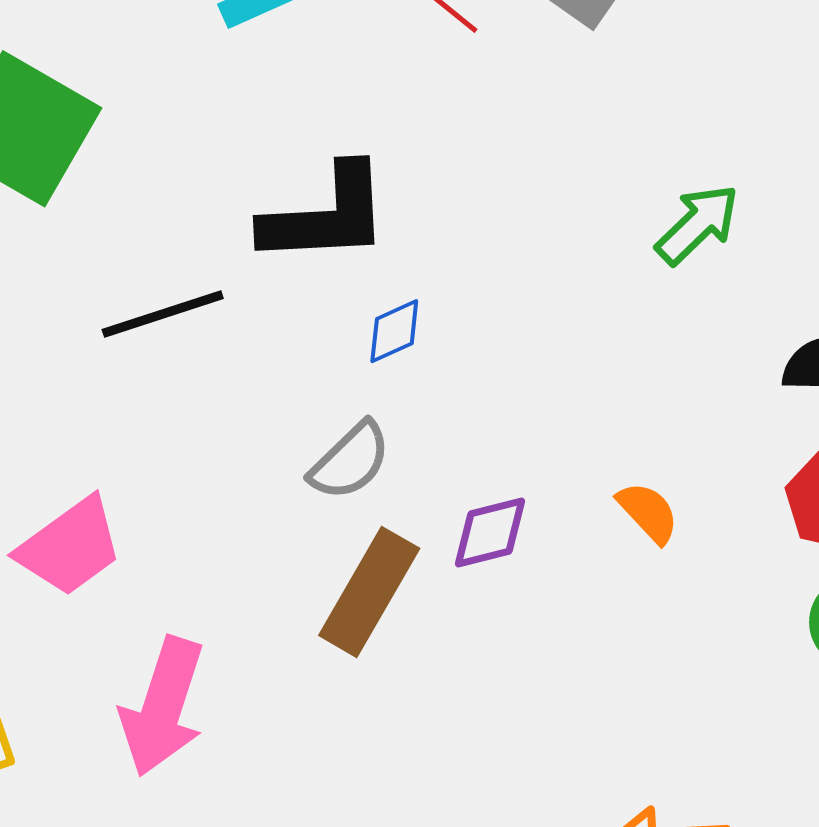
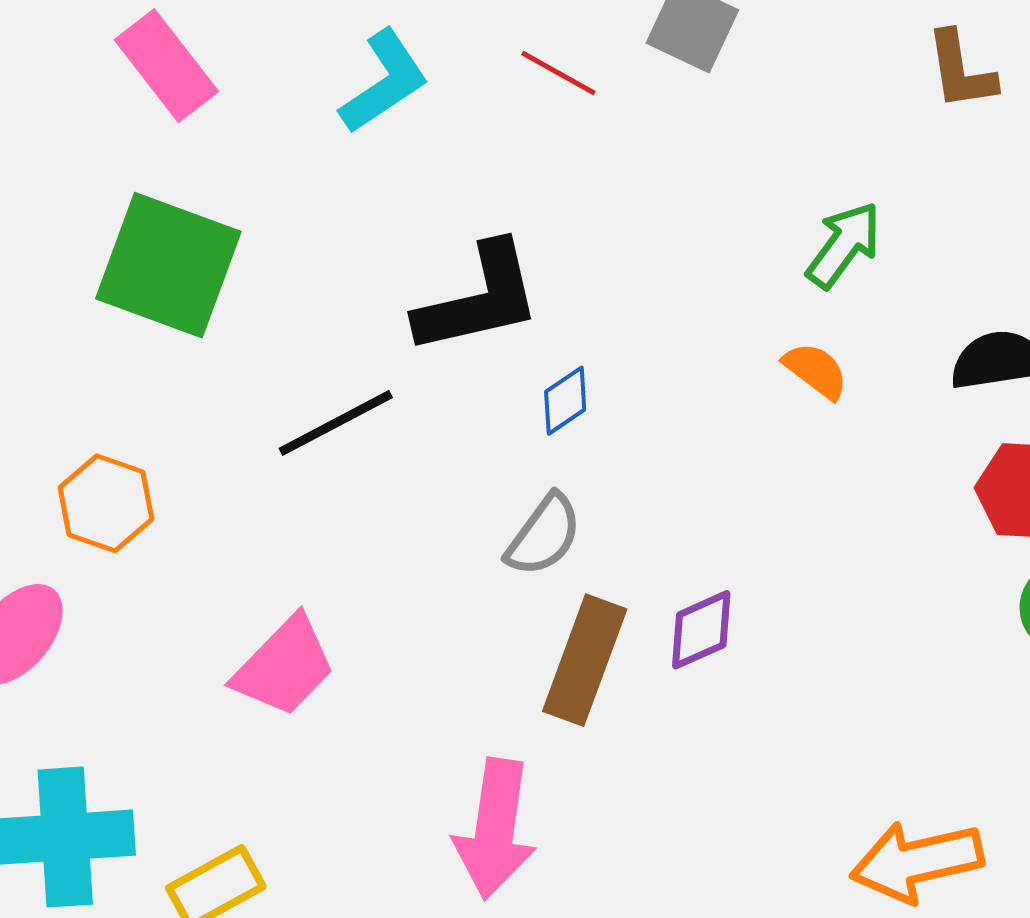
orange semicircle: (648, 512) -> (816, 371), moved
purple diamond: (490, 533) -> (701, 630), moved
pink arrow: (163, 707) -> (495, 829), moved

